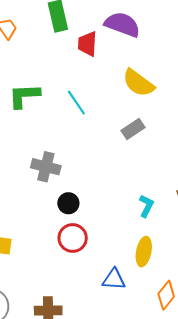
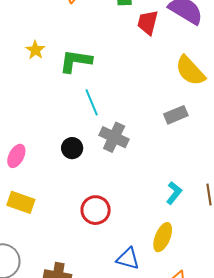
cyan line: (76, 103) -> (92, 102), moved
gray cross: (46, 167) -> (114, 137), moved
black circle: (68, 203) -> (72, 148), moved

